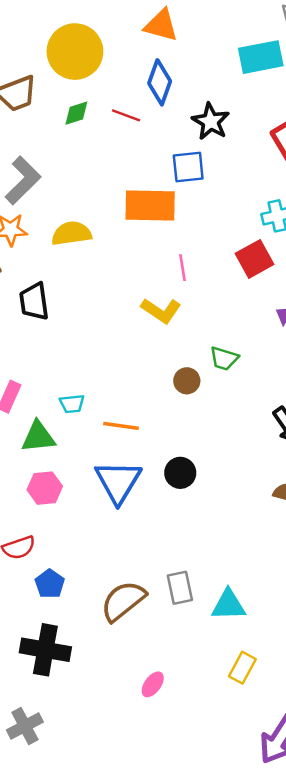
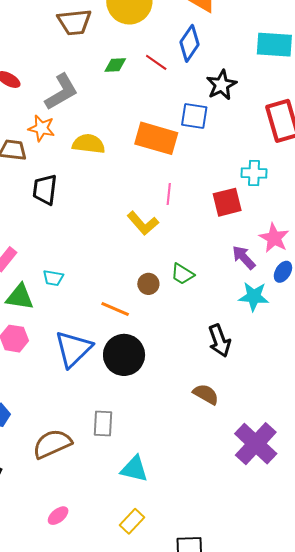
green diamond: (76, 113) -> (115, 65), moved
orange line: (121, 426) -> (115, 309), moved
black circle: (180, 473) -> (124, 355), size x1.6
gray rectangle: (180, 588) -> (103, 423), moved

